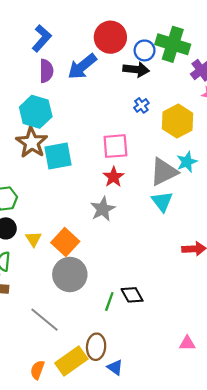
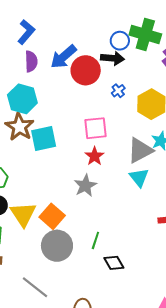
red circle: (110, 37) -> (86, 70), moved
yellow triangle: (33, 239) -> (23, 214), size x1.8
green line: (109, 302) -> (95, 240), moved

